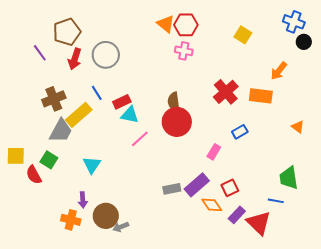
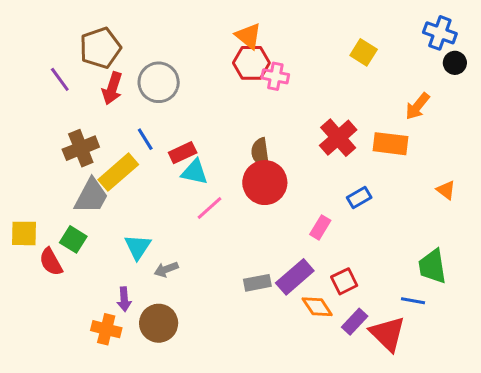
red hexagon: (186, 25) -> (251, 63), moved
gray arrow: (121, 227) -> (166, 269), moved

